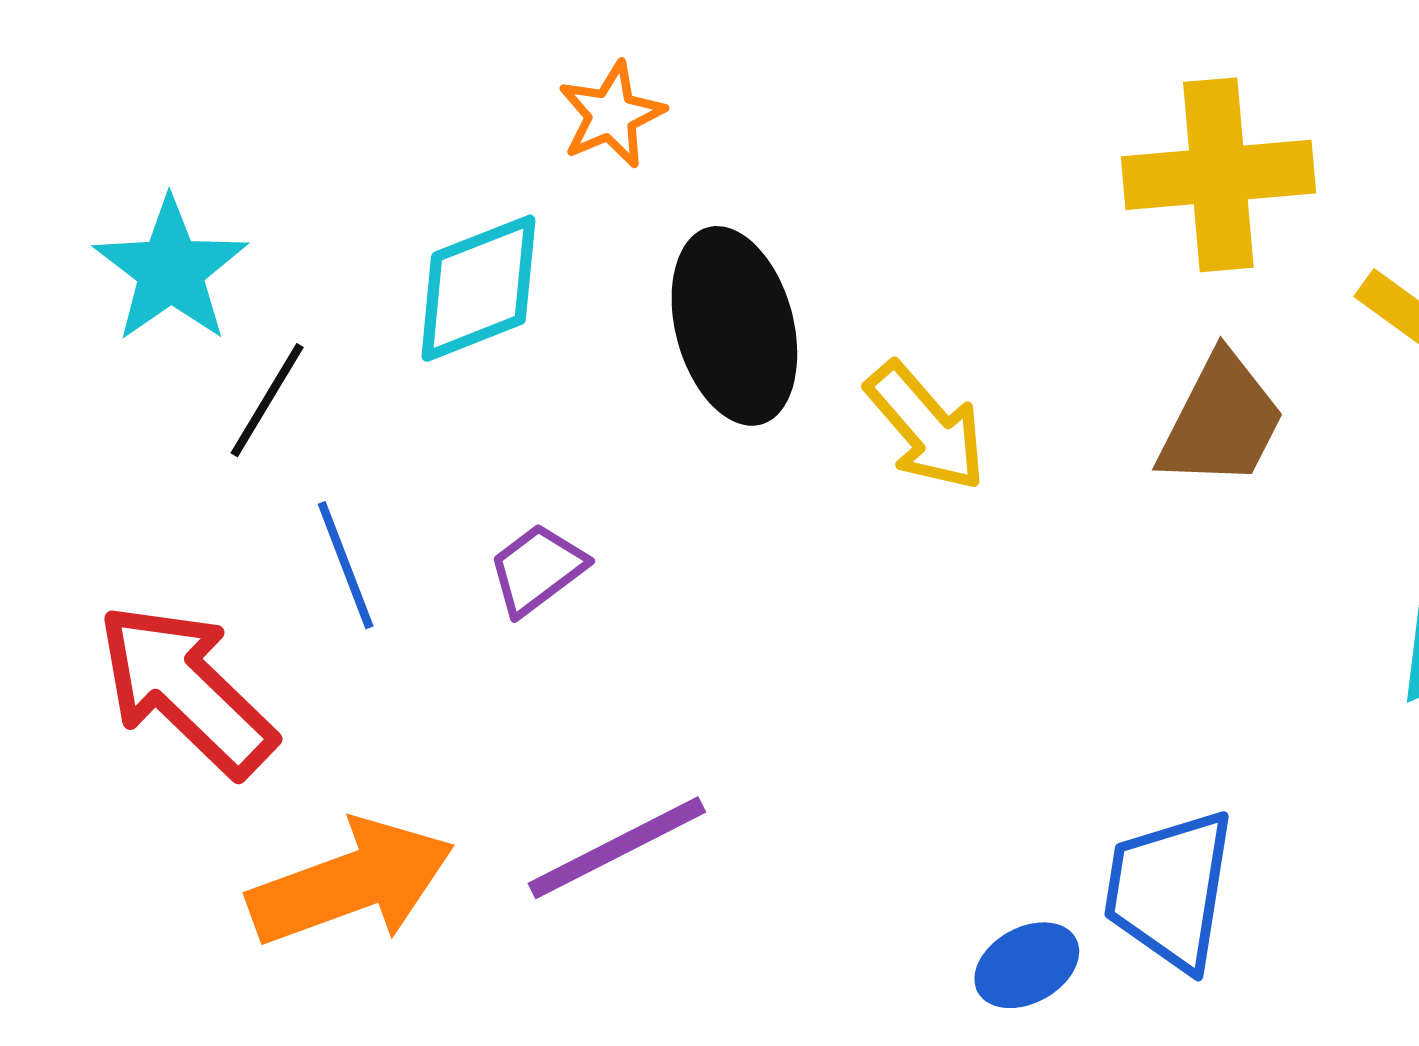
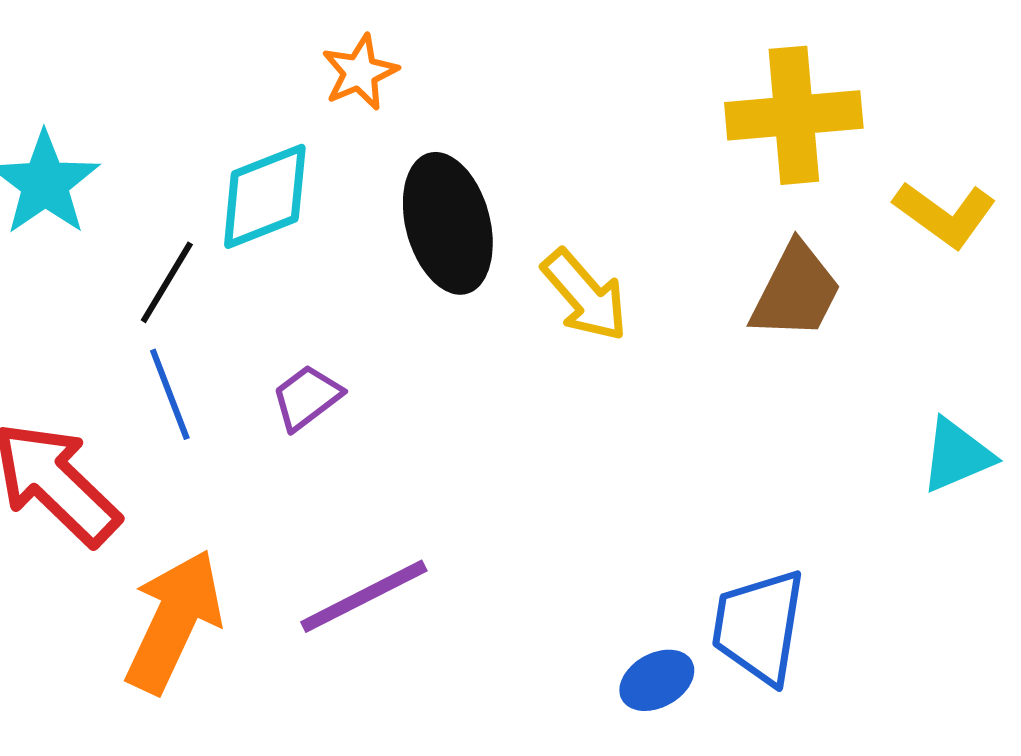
black line: (267, 400) -> (167, 282), moved
orange arrow: (351, 883) -> (174, 621), turned -45

